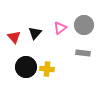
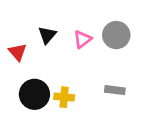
black triangle: (35, 33) -> (47, 35), moved
gray rectangle: (83, 53) -> (115, 90), moved

